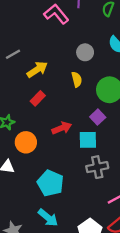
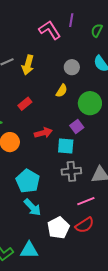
yellow arrow: (37, 69) -> (28, 65), moved, turned 132
yellow semicircle: (77, 79) -> (62, 91), turned 40
cyan arrow: (48, 218) -> (32, 207), moved

